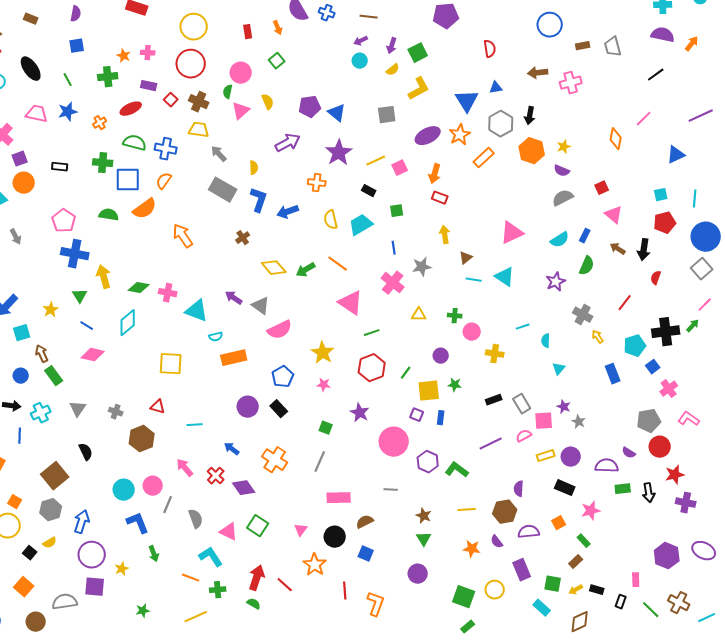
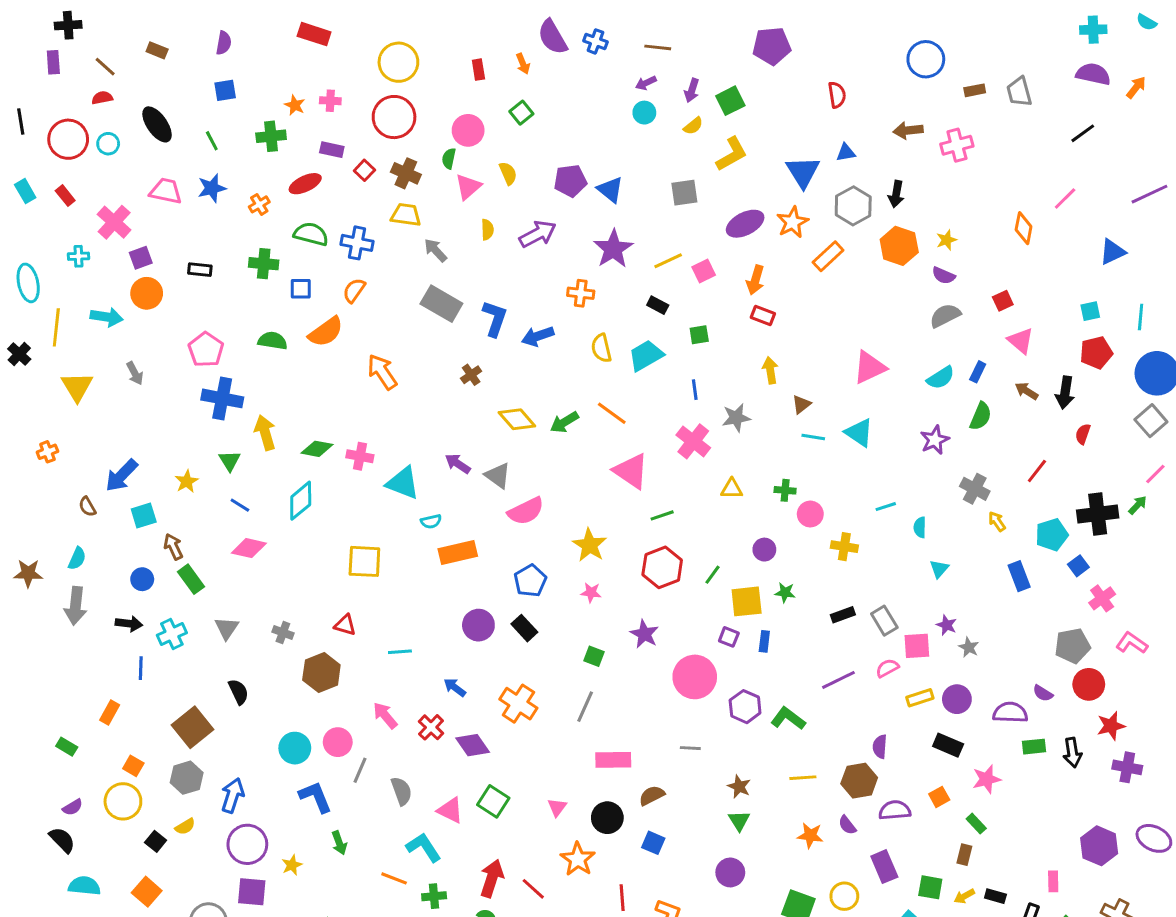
yellow semicircle: (254, 168) -> (487, 230), moved
blue square: (128, 180) -> (301, 289), size x0.6
brown rectangle: (576, 562) -> (964, 855), turned -32

